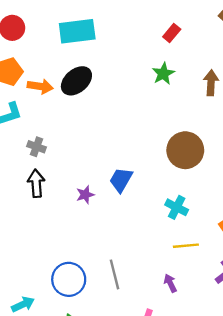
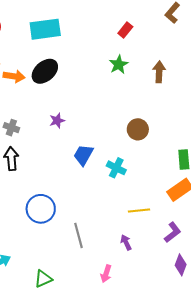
brown circle: (185, 150) -> (138, 129), size x0.7
purple star: (85, 195) -> (57, 121), moved
cyan cross: (177, 207) -> (116, 168), moved
blue circle: (69, 279) -> (41, 209), moved

